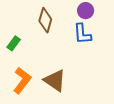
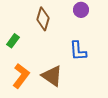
blue L-shape: (82, 34) -> (78, 51), moved

